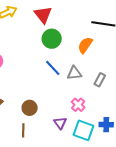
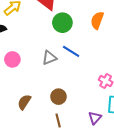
gray triangle: (74, 73) -> (49, 58), moved
purple triangle: (60, 123) -> (95, 118), moved, turned 32

